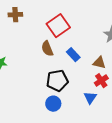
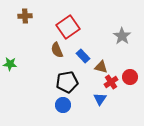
brown triangle: (99, 63) -> (101, 67), moved

